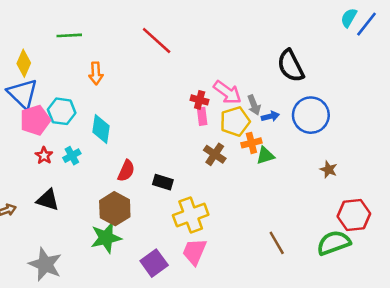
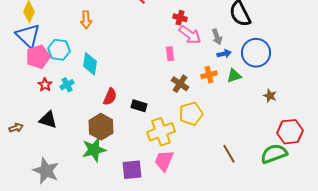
red cross: (200, 100) -> (180, 18), moved
gray arrow: (254, 105) -> (217, 37), moved
yellow pentagon: (235, 121) -> (191, 114), moved
green triangle: (265, 156) -> (234, 76), moved
purple square: (154, 263) -> (132, 170), turned 30

